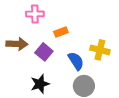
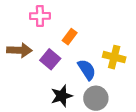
orange rectangle: (61, 32) -> (70, 37), turned -32
black star: (40, 84) -> (62, 96), moved

